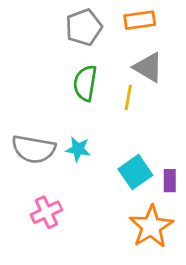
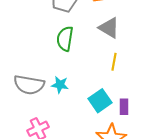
yellow line: (128, 98) -> (114, 62), moved

